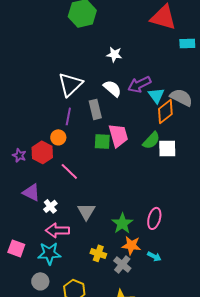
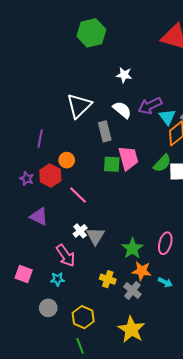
purple line: (68, 116) -> (40, 139), moved
white cross: (50, 206) -> (80, 231), moved
pink arrow: (57, 230) -> (66, 256), turned -125
cyan star: (49, 253) -> (57, 279), size x0.6

